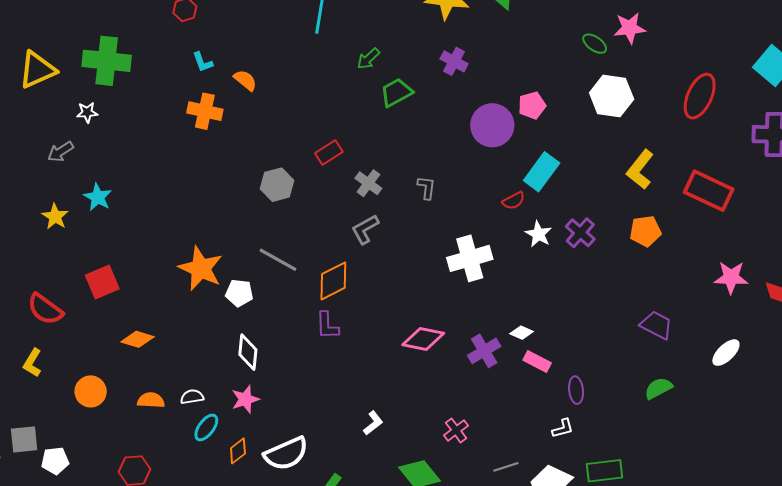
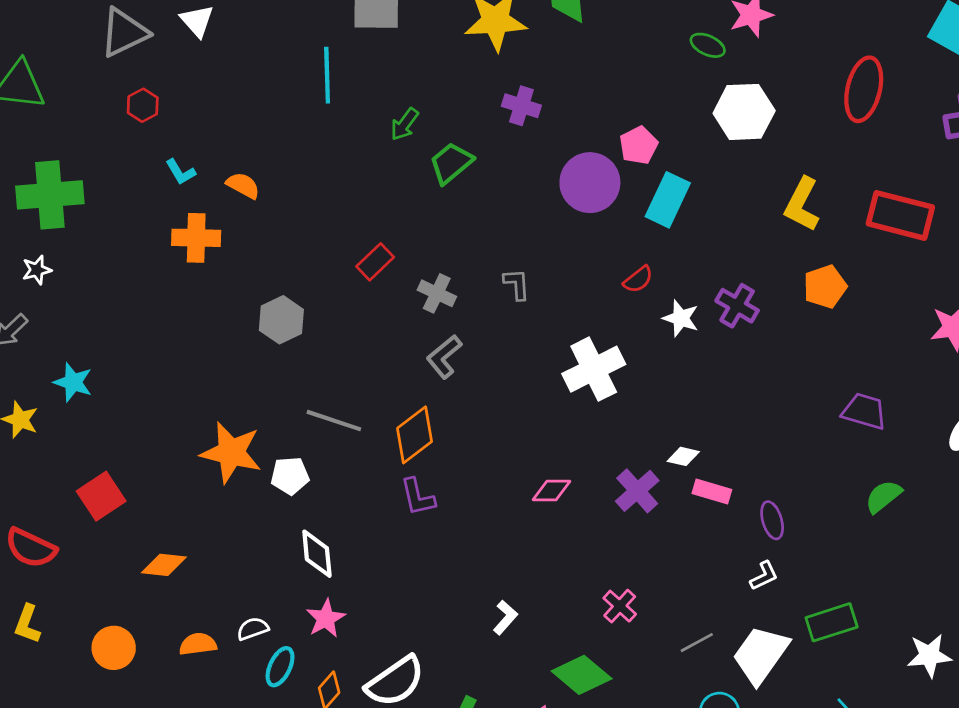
cyan rectangle: (542, 172) -> (668, 200), moved
gray hexagon: (277, 185) -> (281, 320), moved
pink diamond: (423, 339) -> (552, 490), size x0.7

